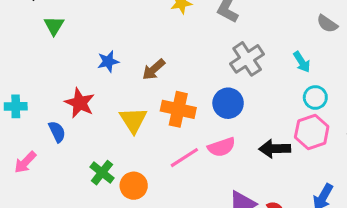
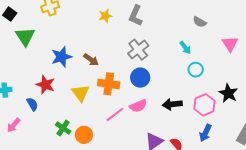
green triangle: (54, 26) -> (25, 37), size x1.5
gray cross: (247, 59) -> (138, 50), moved
blue star: (108, 61) -> (62, 57), size x1.5
brown arrow: (154, 69) -> (91, 60), turned -98
pink hexagon: (312, 132) -> (204, 105), moved

